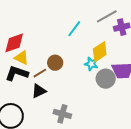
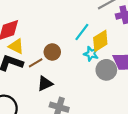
cyan line: (74, 29) -> (82, 32), moved
black triangle: (39, 91) -> (45, 84), moved

